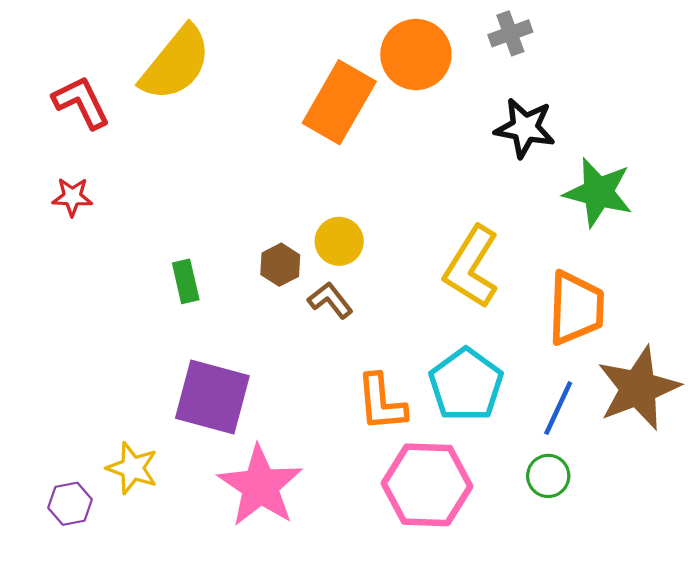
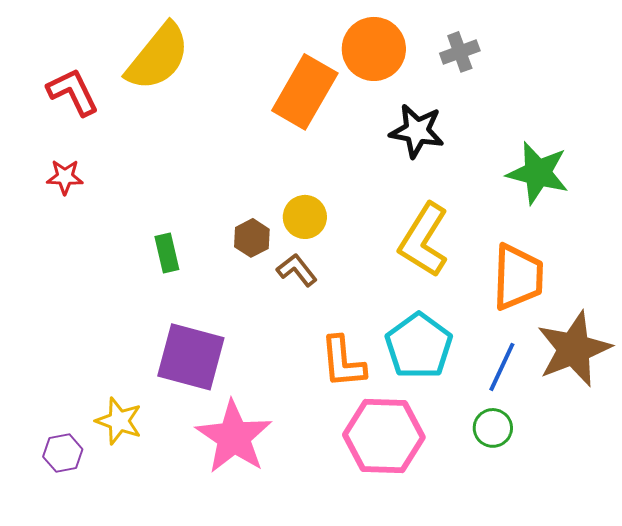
gray cross: (510, 33) -> (460, 52), moved
black star: (525, 128) -> (417, 131), moved

